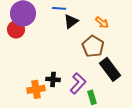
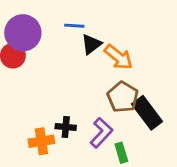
orange arrow: (102, 22) -> (118, 57), moved, size x1.5
brown pentagon: (93, 46) -> (123, 97), moved

